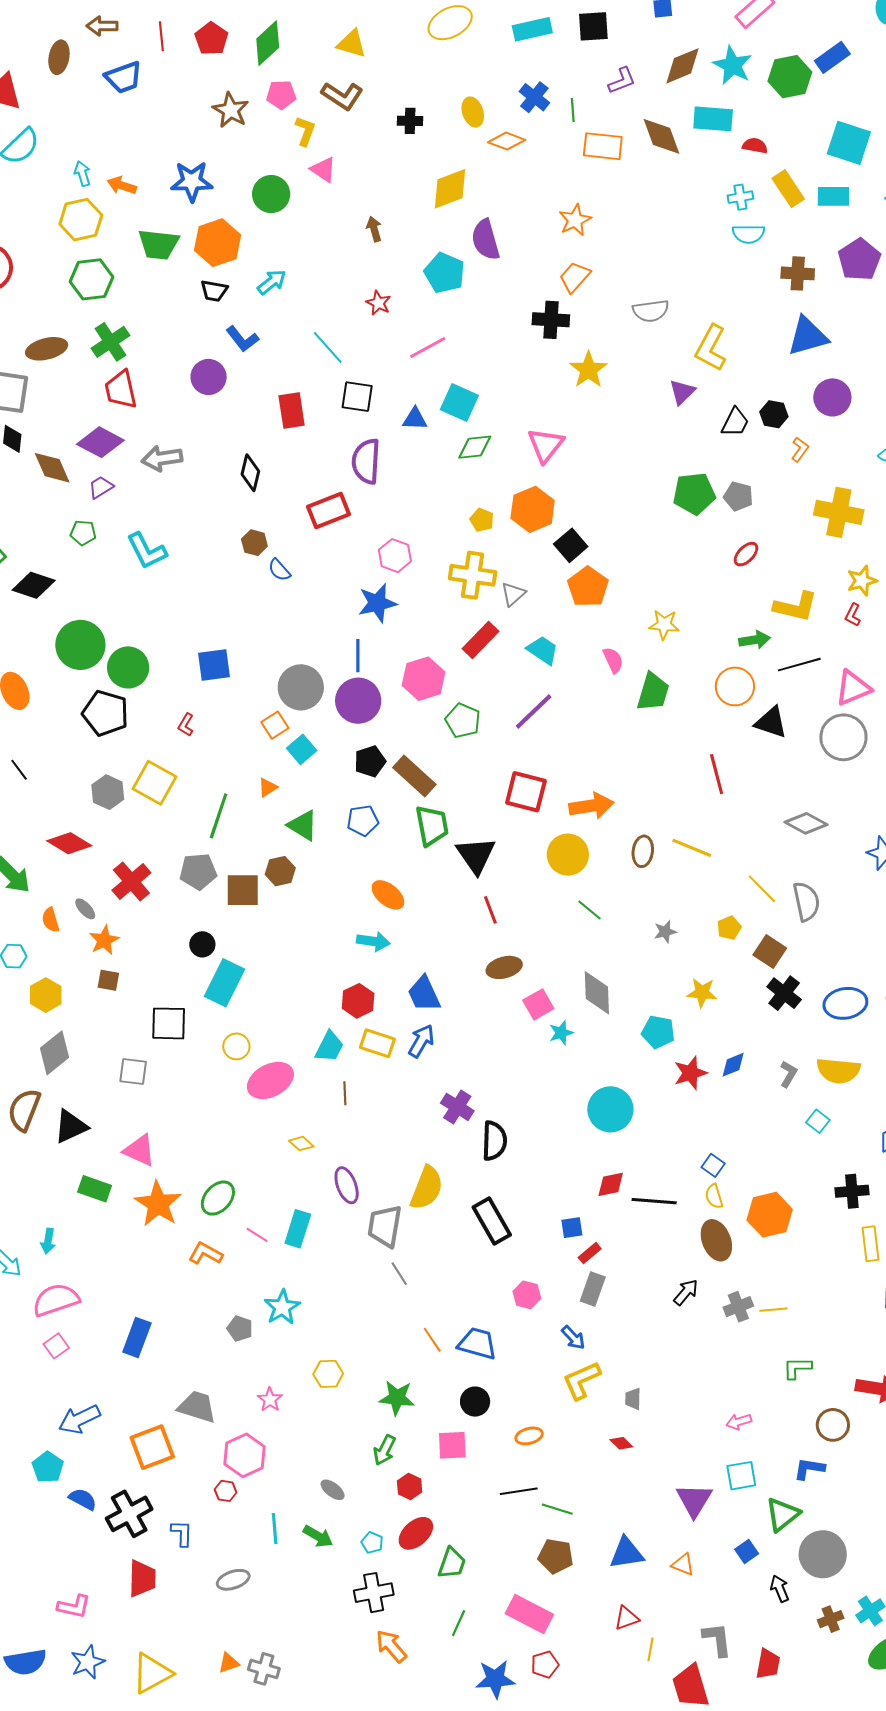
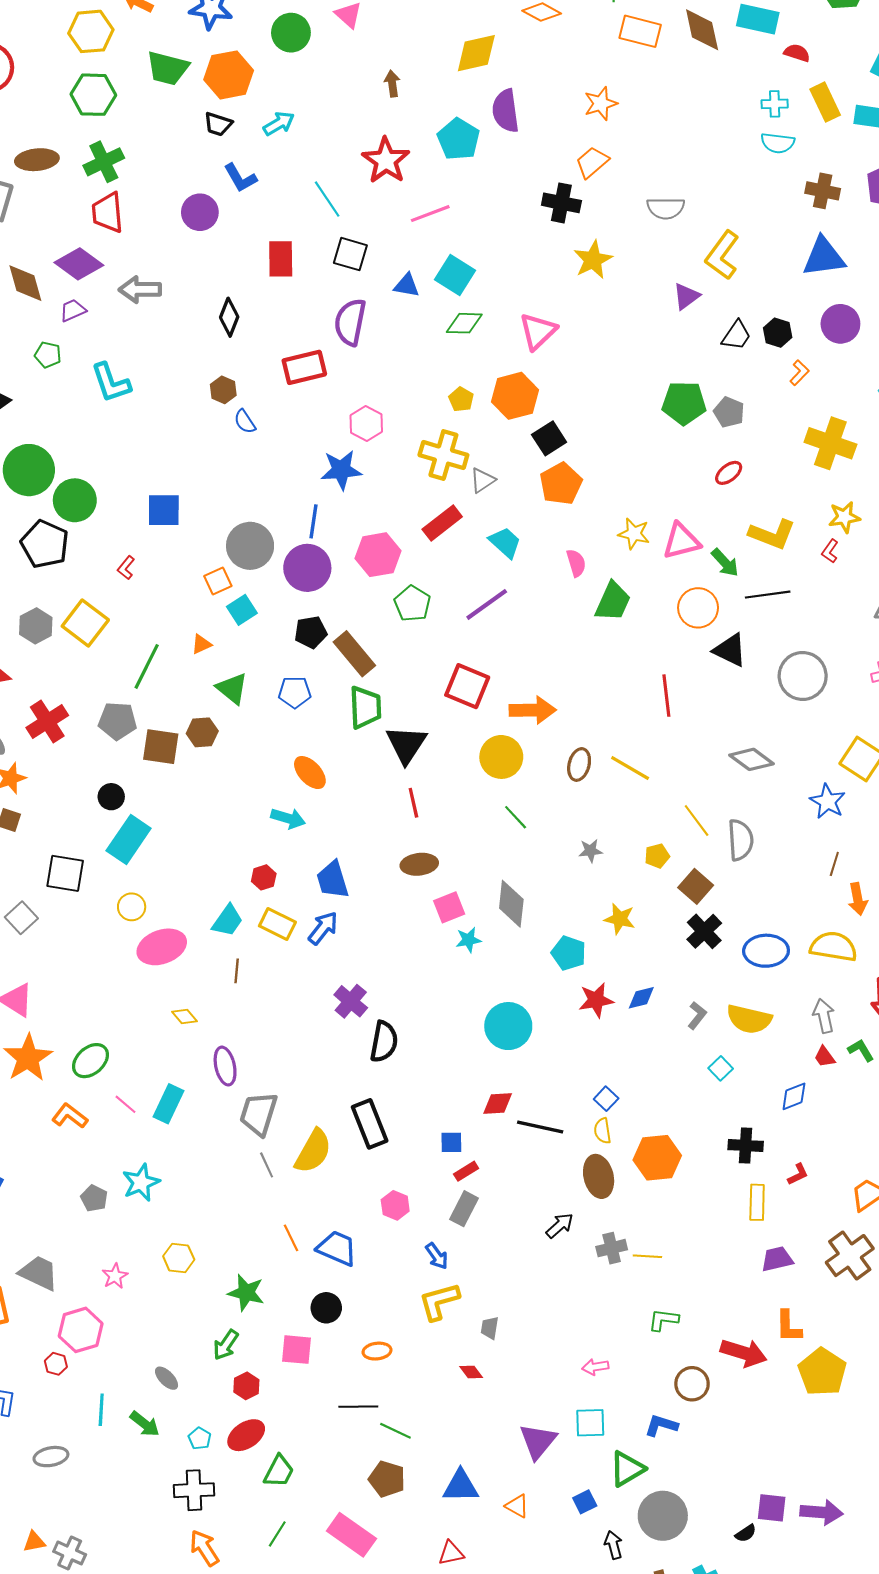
red star: (378, 303) -> (386, 160), size x1.8
green arrow: (755, 640) -> (725, 563), turned 48
pink triangle: (853, 688) -> (681, 541), moved
red hexagon: (358, 1001) -> (264, 877), size x0.7
gray square: (133, 1072) -> (21, 918), turned 32
yellow semicircle: (427, 1188) -> (313, 1151), moved

